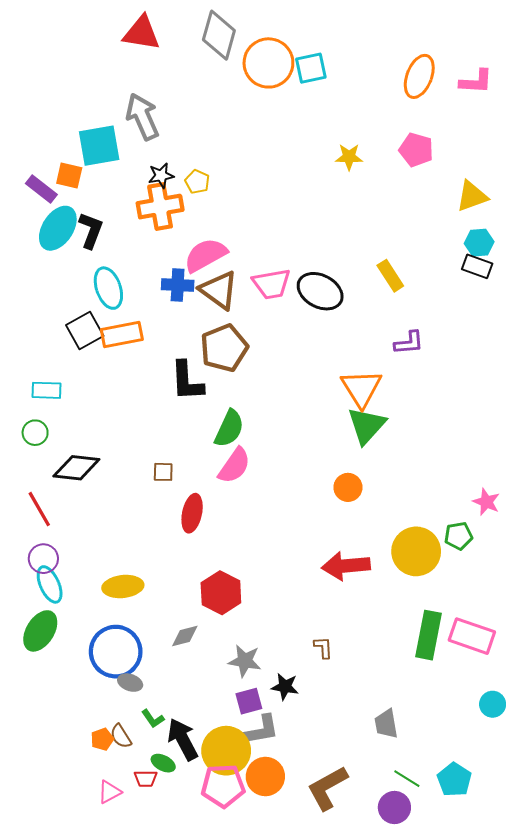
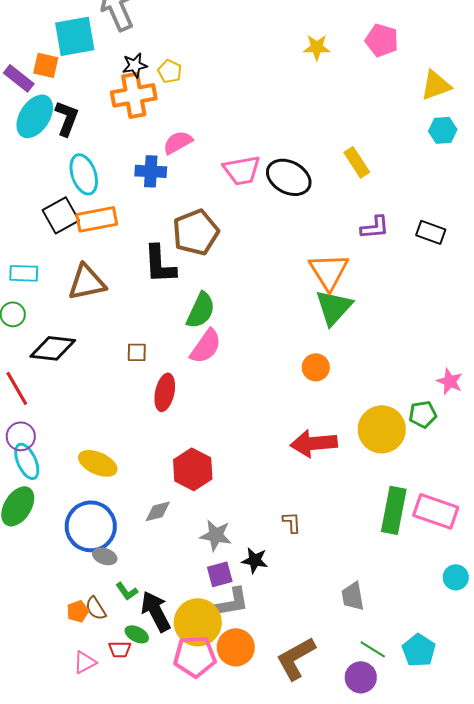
pink semicircle: (205, 255) -> (178, 142), size x0.7
black rectangle: (477, 266) -> (431, 232), moved
brown triangle: (219, 290) -> (87, 282), moved, turned -48
yellow ellipse: (123, 587) -> (98, 463), turned 30

